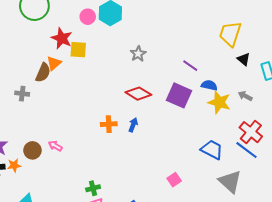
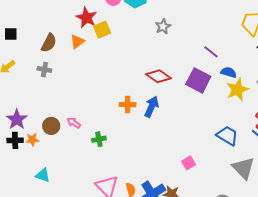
yellow square: (78, 50) -> (102, 30), turned -30
gray star: (138, 54) -> (163, 26), moved
brown semicircle: (43, 73) -> (49, 43), moved
yellow star: (219, 102) -> (237, 90), turned 30
blue arrow: (133, 125) -> (152, 107), size x1.5
green cross: (93, 188) -> (99, 139), moved

